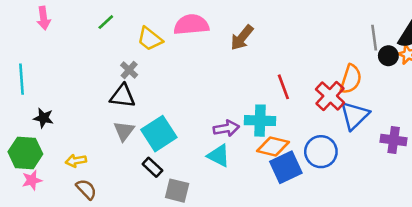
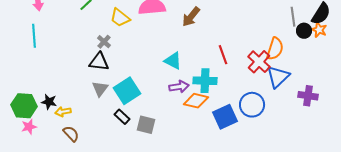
cyan line: (21, 79) -> (34, 36), moved
black star: (44, 118) -> (49, 102), moved
orange diamond: (273, 146) -> (196, 101), moved
cyan triangle: (219, 156) -> (173, 61), moved
gray square: (177, 191) -> (146, 125), moved

